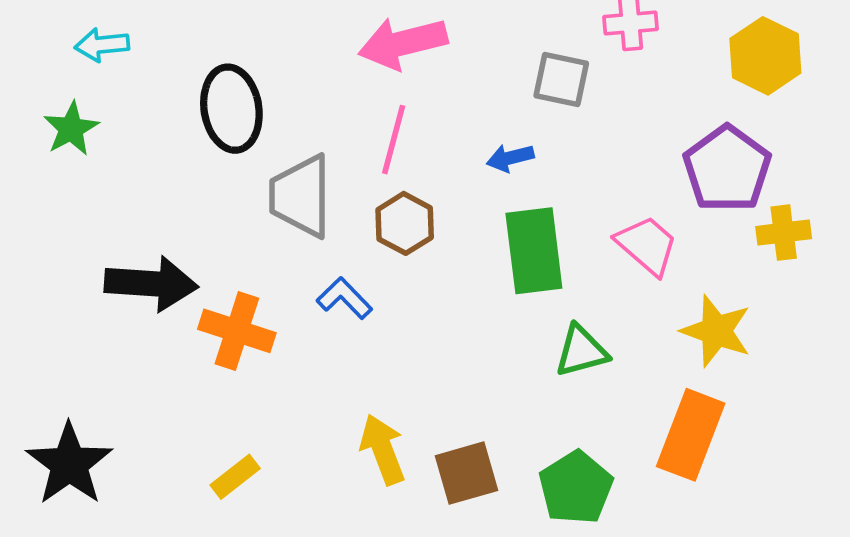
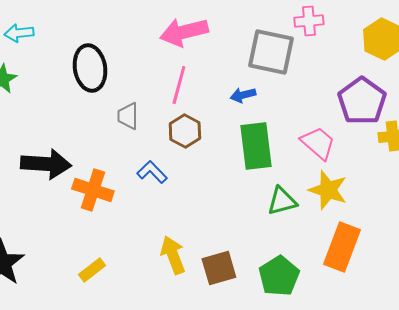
gray square: (561, 79) -> (271, 52), size x1.5
gray trapezoid: (301, 196) -> (128, 116), size x0.6
yellow star: (716, 331) -> (328, 190), moved

